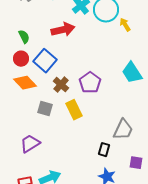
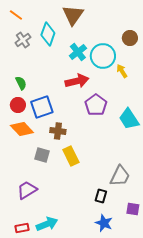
red arrow: (63, 30) -> (77, 81), moved
blue square: (45, 61) -> (42, 107), turned 30
purple pentagon: (90, 83) -> (96, 105), moved
brown cross: (61, 85) -> (58, 131), turned -35

